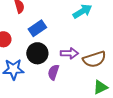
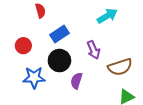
purple arrow: (69, 53) -> (93, 50), moved, turned 66

